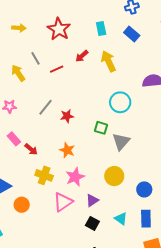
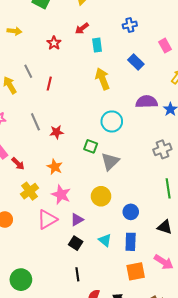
yellow arrow: (19, 28) -> (14, 31), moved
red star: (59, 29) -> (54, 43), size x0.6
blue rectangle: (132, 34) -> (136, 62), moved
red arrow: (82, 56) -> (82, 28), moved
red line: (57, 69) -> (49, 84), turned -56
gray line: (46, 107) -> (35, 122), turned -66
yellow cross: (44, 175) -> (30, 191), turned 30
pink star: (75, 177) -> (61, 195), turned -30

